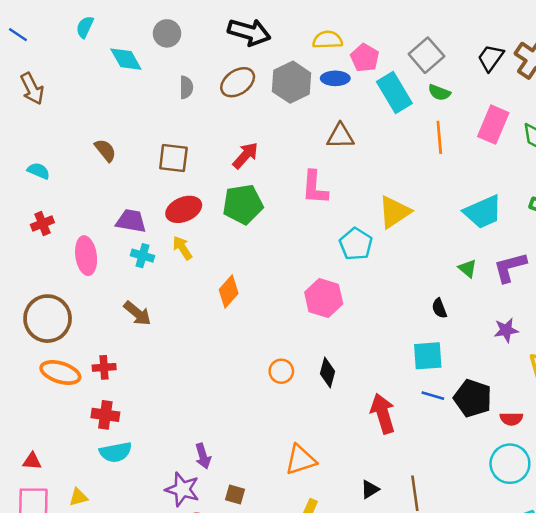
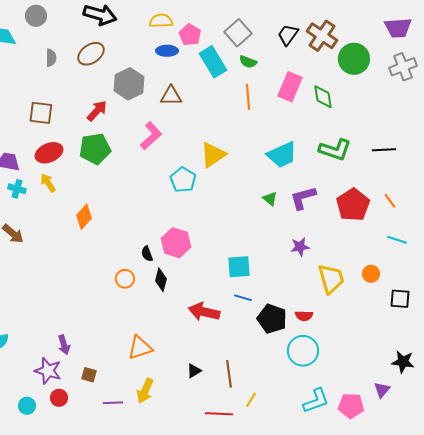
gray hexagon: (292, 82) -> (129, 84), moved
pink L-shape: (315, 188) -> (151, 136), turned -136
pink hexagon: (324, 298) -> (176, 243), moved
black semicircle: (439, 308) -> (147, 254), moved
black pentagon: (473, 398) -> (272, 319), moved
red arrow: (383, 414) -> (204, 312), turned -60

